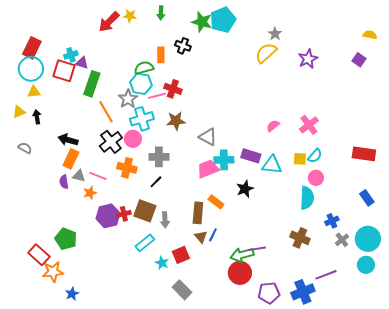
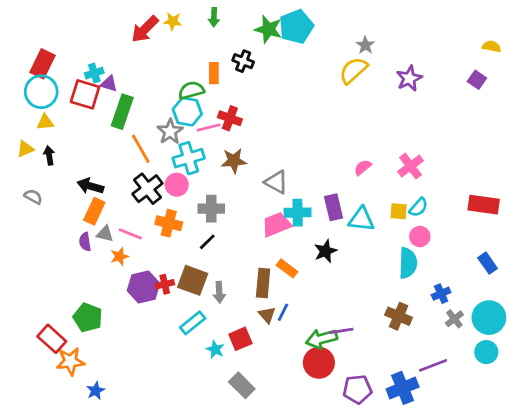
purple rectangle: (251, 156) -> (333, 207), turned 60

